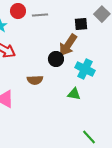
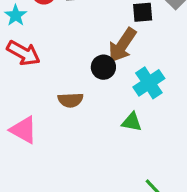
cyan cross: (85, 69) -> (149, 83), turned 30

